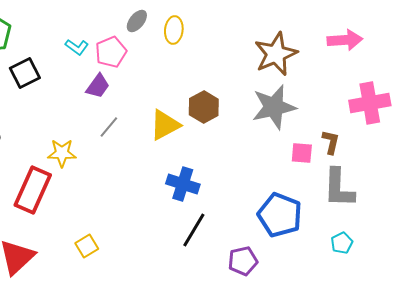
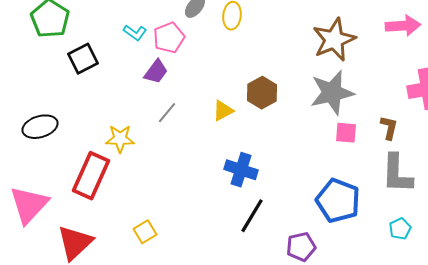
yellow triangle: (165, 125) -> (223, 111), size x0.7
pink square: (302, 153) -> (346, 133), moved

